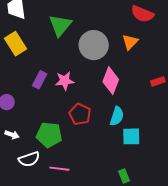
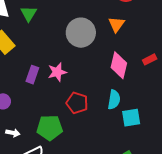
green triangle: (60, 25) -> (29, 14), moved, size x0.7
pink diamond: (111, 81) -> (119, 65), moved

